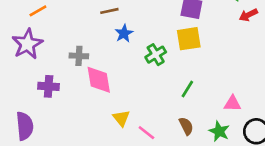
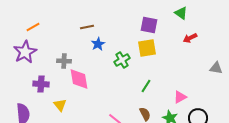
red arrow: (248, 15) -> (190, 38), moved
pink triangle: (232, 104) -> (180, 97), turned -32
yellow triangle: (121, 118) -> (60, 105), moved

